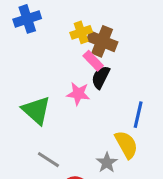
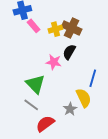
yellow cross: (81, 32) -> (55, 29), moved
pink rectangle: (93, 61) -> (34, 26), moved
green triangle: (36, 110) -> (35, 84), moved

